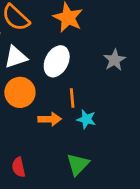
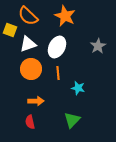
orange line: (72, 98) -> (58, 73), moved
orange arrow: (50, 119) -> (36, 101), moved

